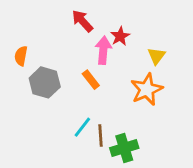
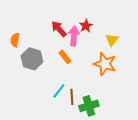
red arrow: (82, 21) -> (59, 29), moved
orange star: (147, 89) -> (105, 64), turned -30

